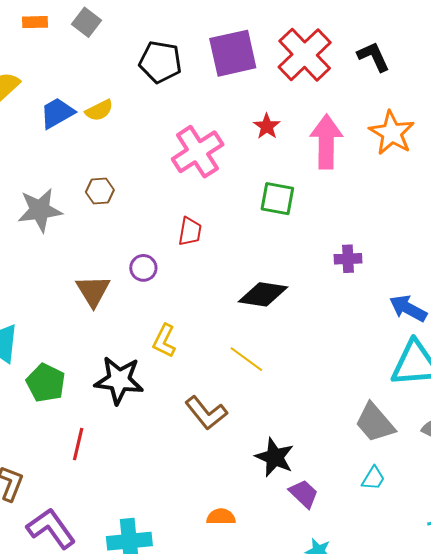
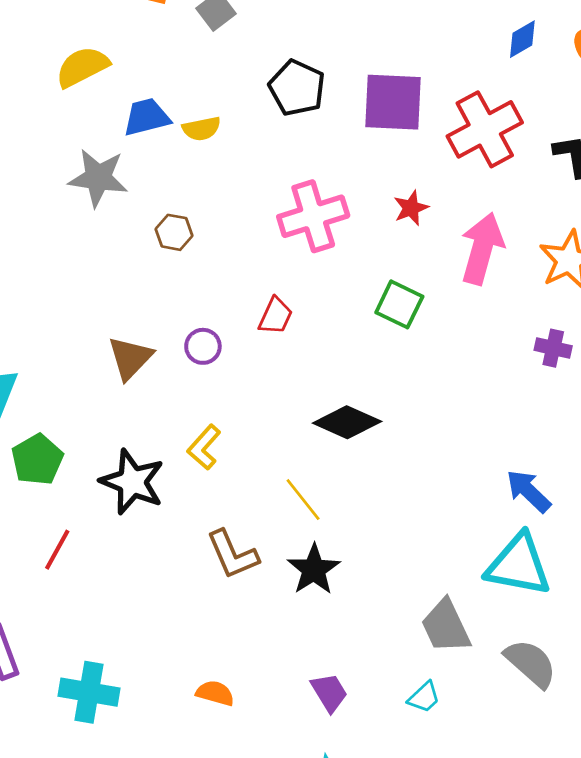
gray star: (40, 210) -> (98, 178), moved
purple cross: (348, 259) -> (553, 348), moved
black star: (275, 457) -> (314, 569), moved

